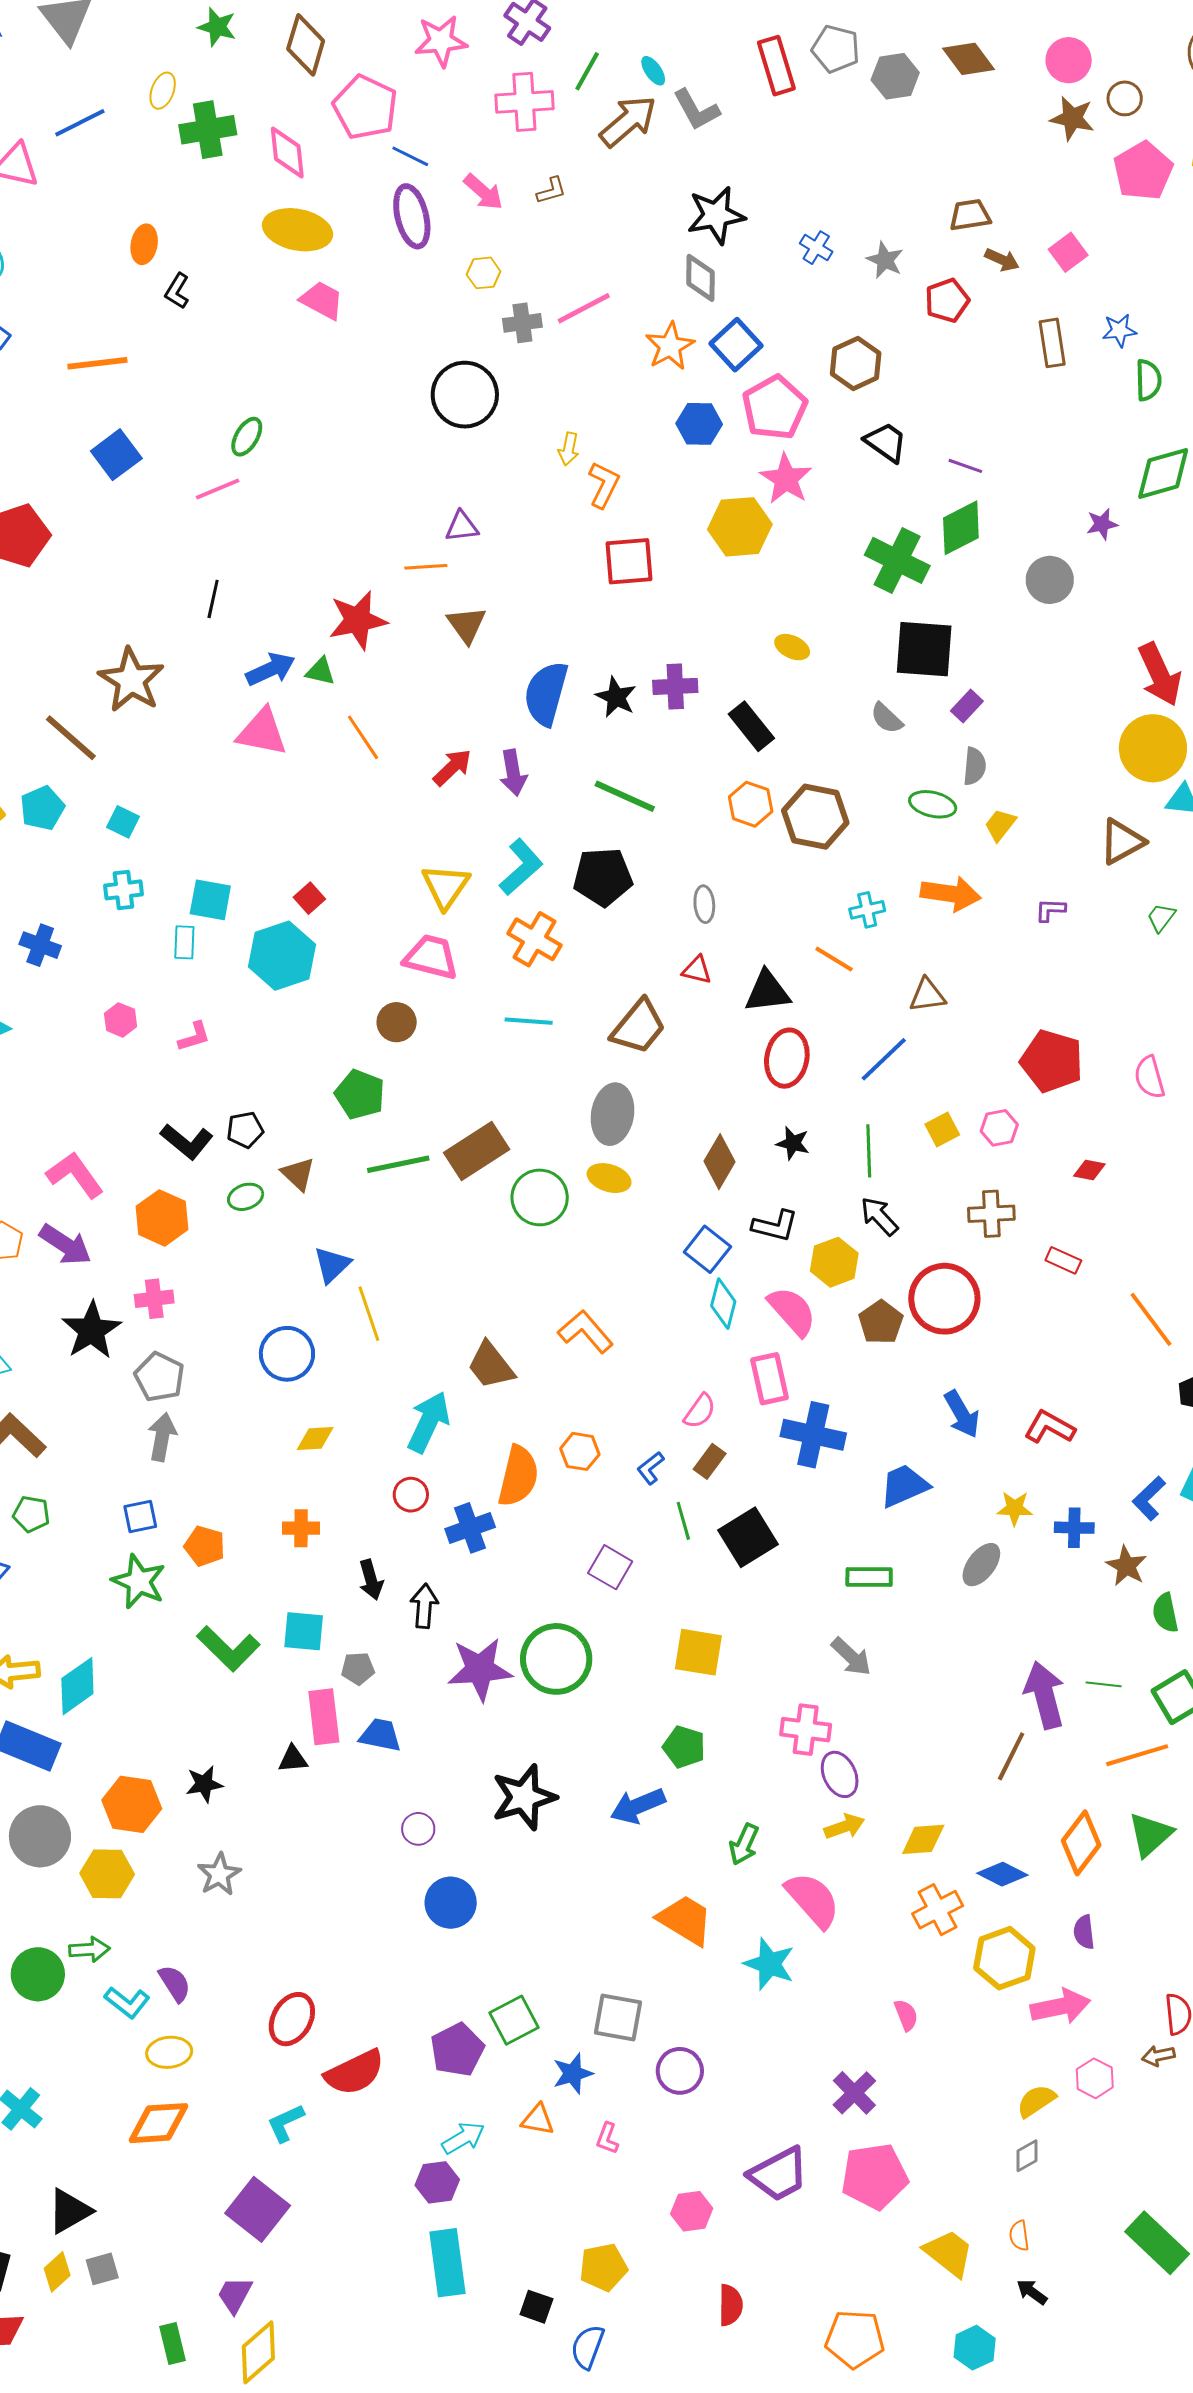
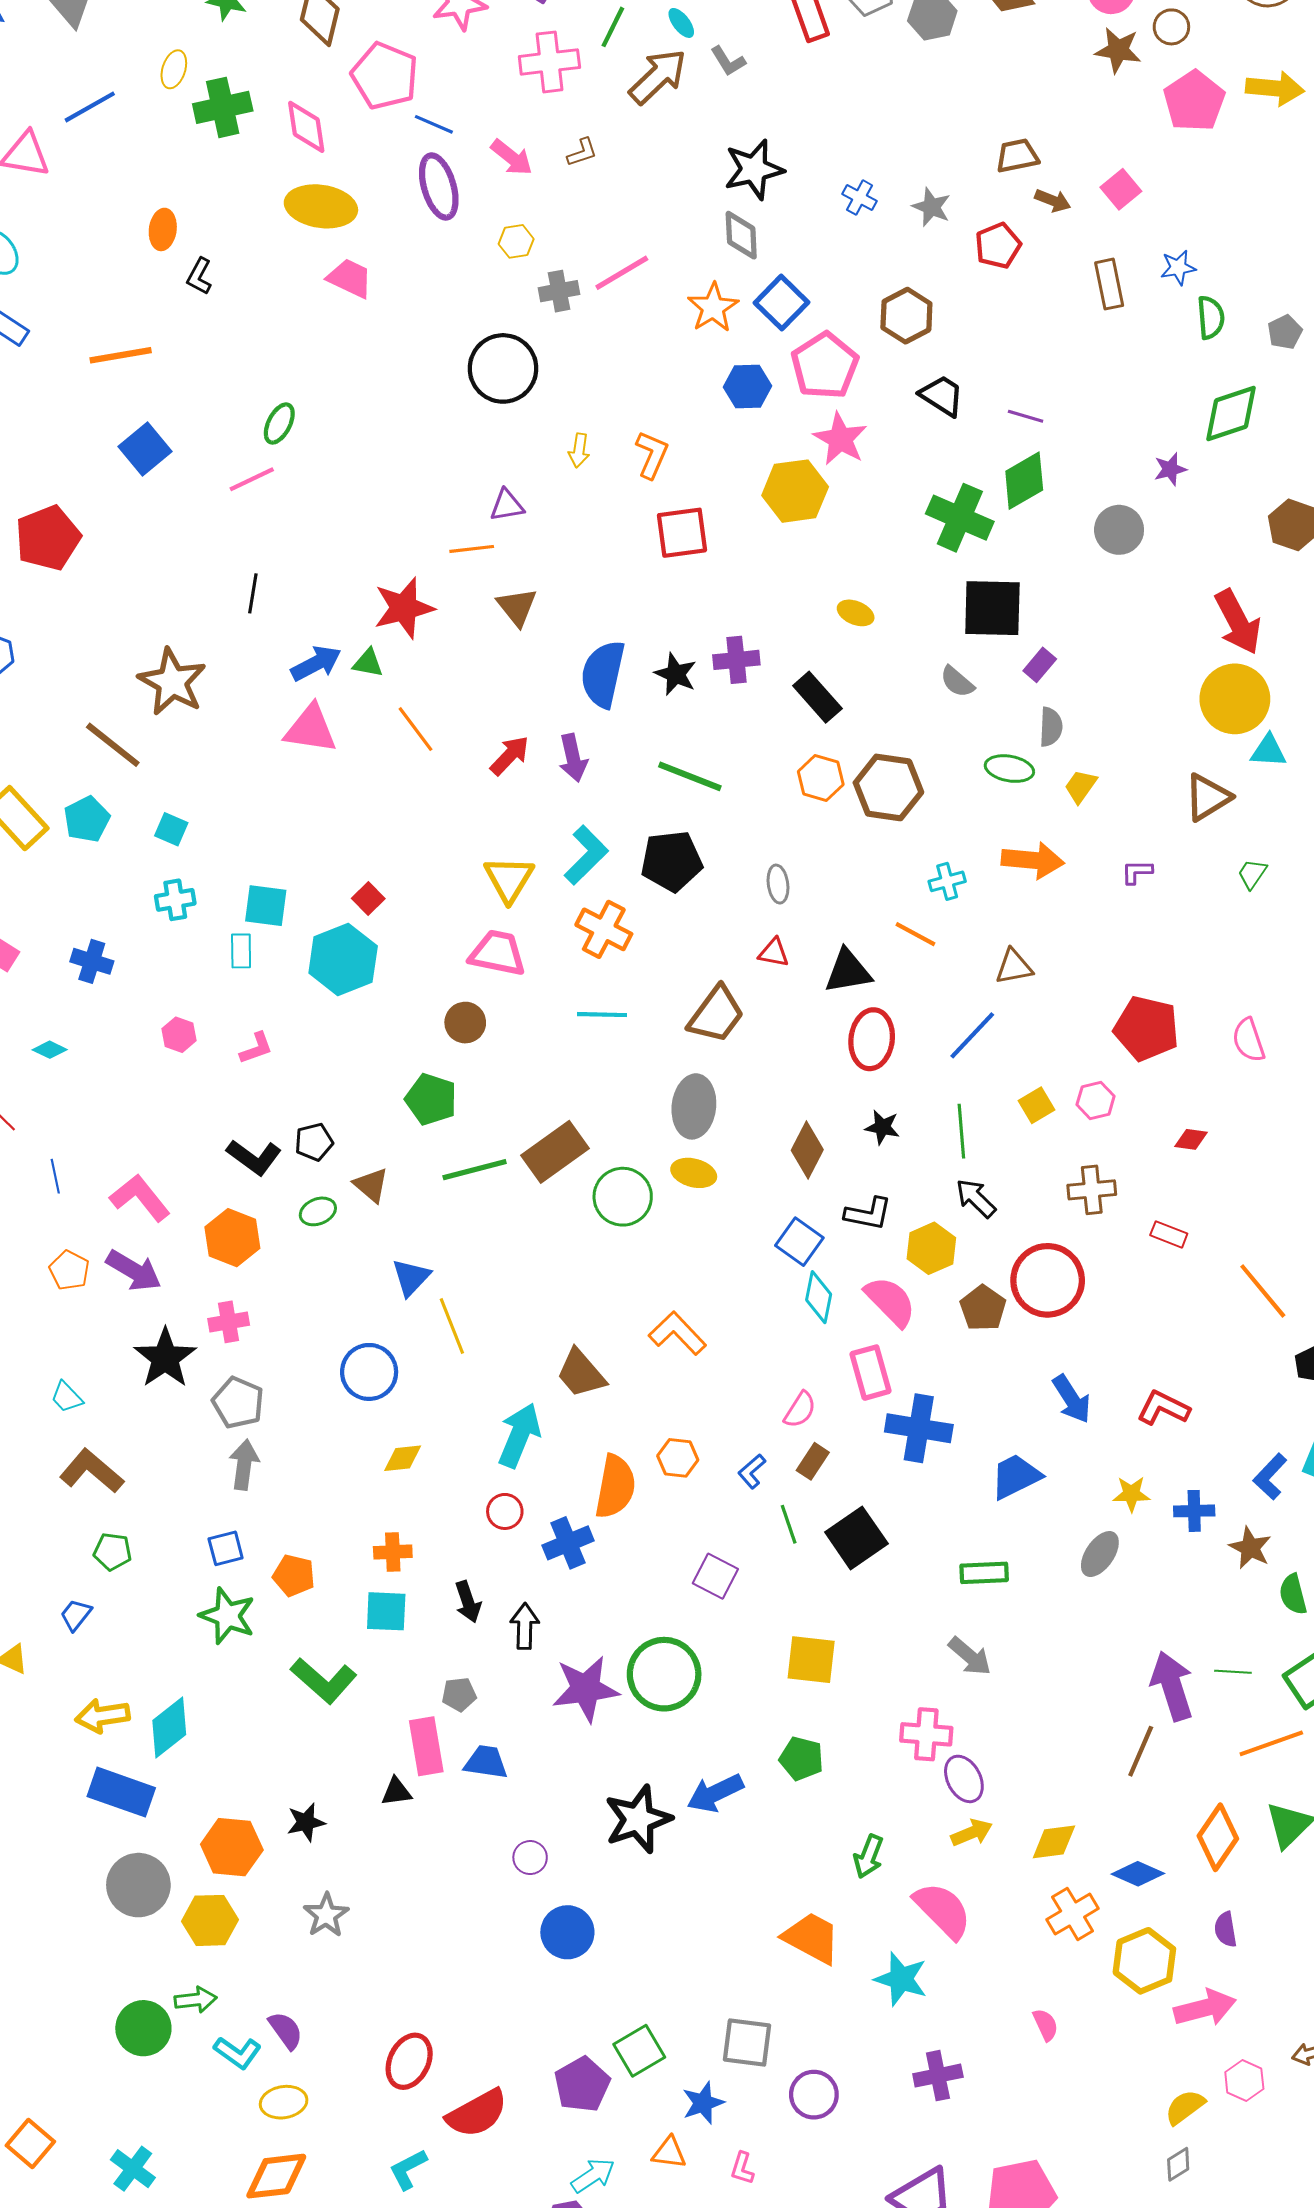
gray L-shape: (696, 110) -> (728, 61), size x0.7
yellow arrow: (569, 449) -> (579, 450), moved
cyan square: (304, 1631) -> (386, 1611), moved
blue arrow: (638, 1806) -> (715, 1793), moved
purple cross: (854, 2093) -> (938, 2076), moved, turned 36

